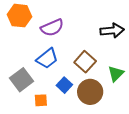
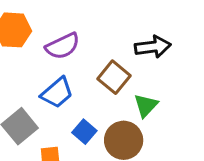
brown square: (85, 62) -> (114, 77), moved
green triangle: (116, 74) -> (146, 105), moved

